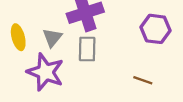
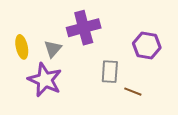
gray rectangle: (87, 49) -> (110, 72), moved

